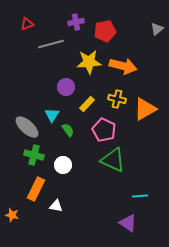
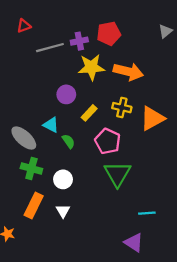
purple cross: (76, 22) -> (79, 41), moved
cyan triangle: (52, 115) -> (51, 125), turned -35
green triangle: (113, 160) -> (117, 174), turned 36
white triangle: (56, 206) -> (63, 211), moved, turned 48

